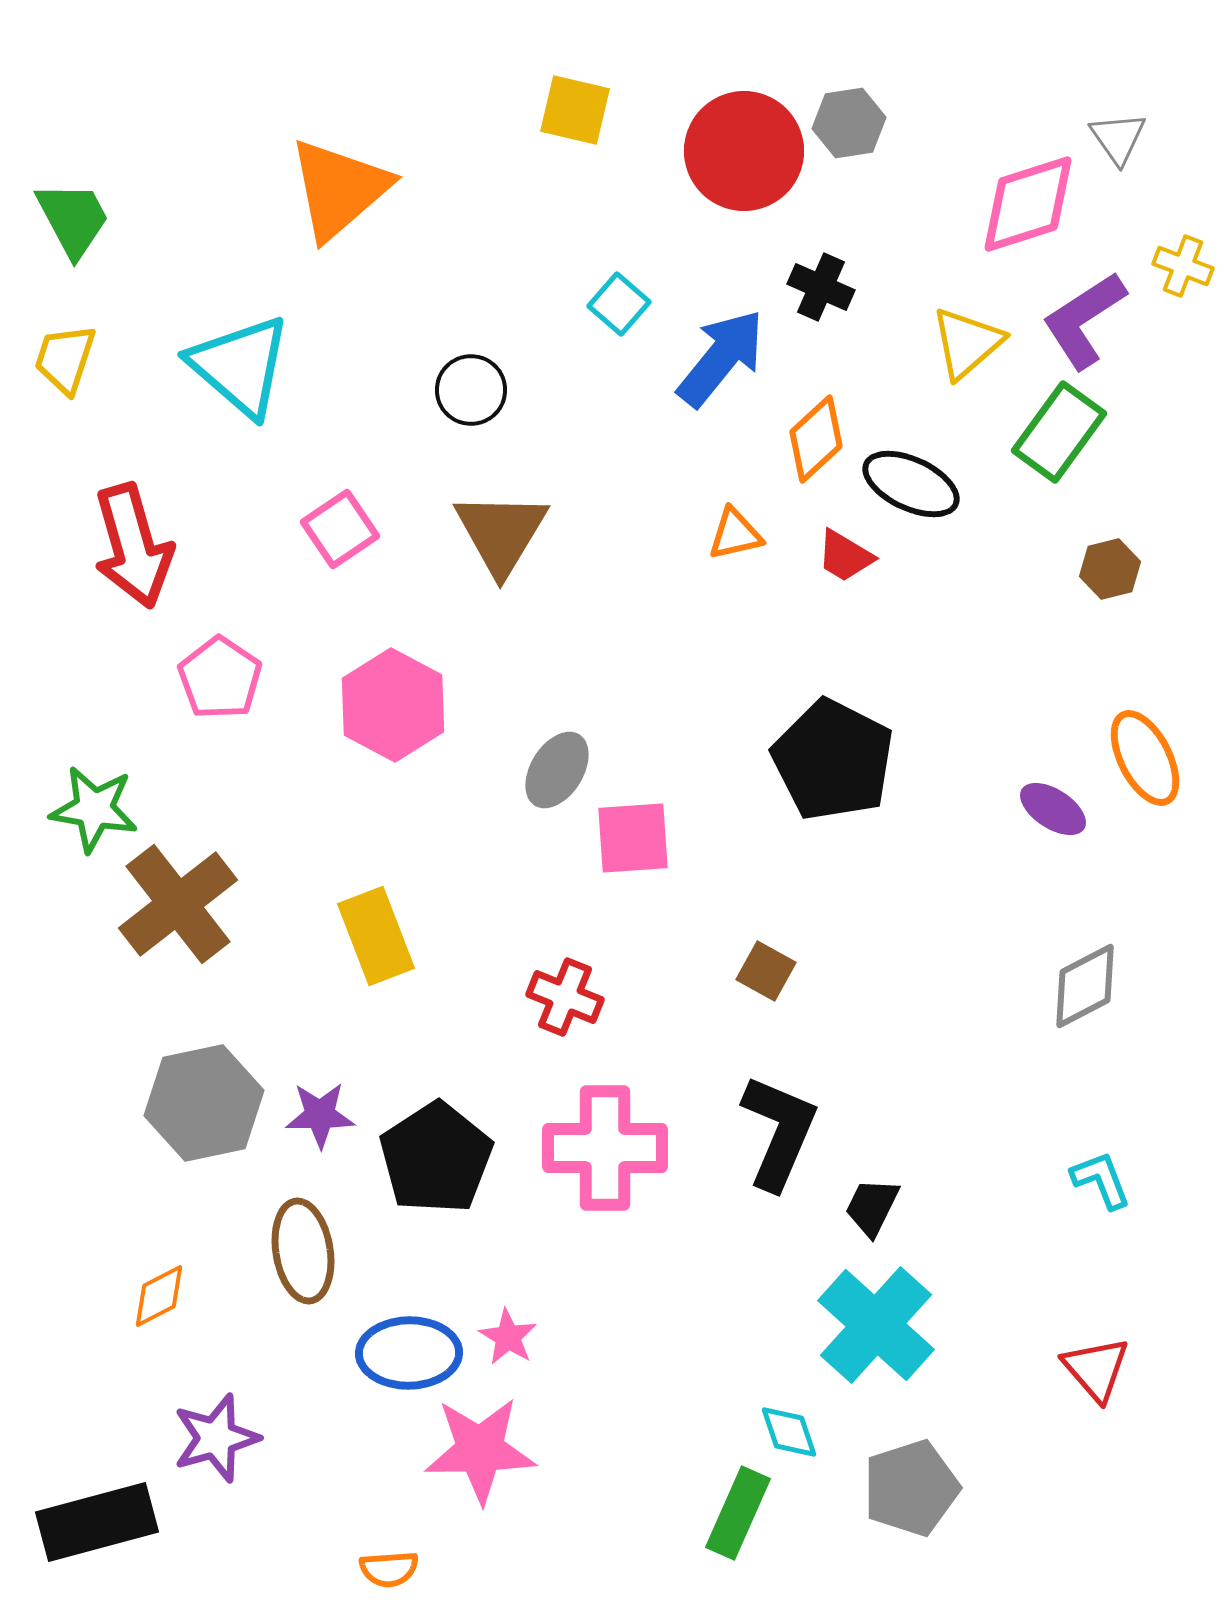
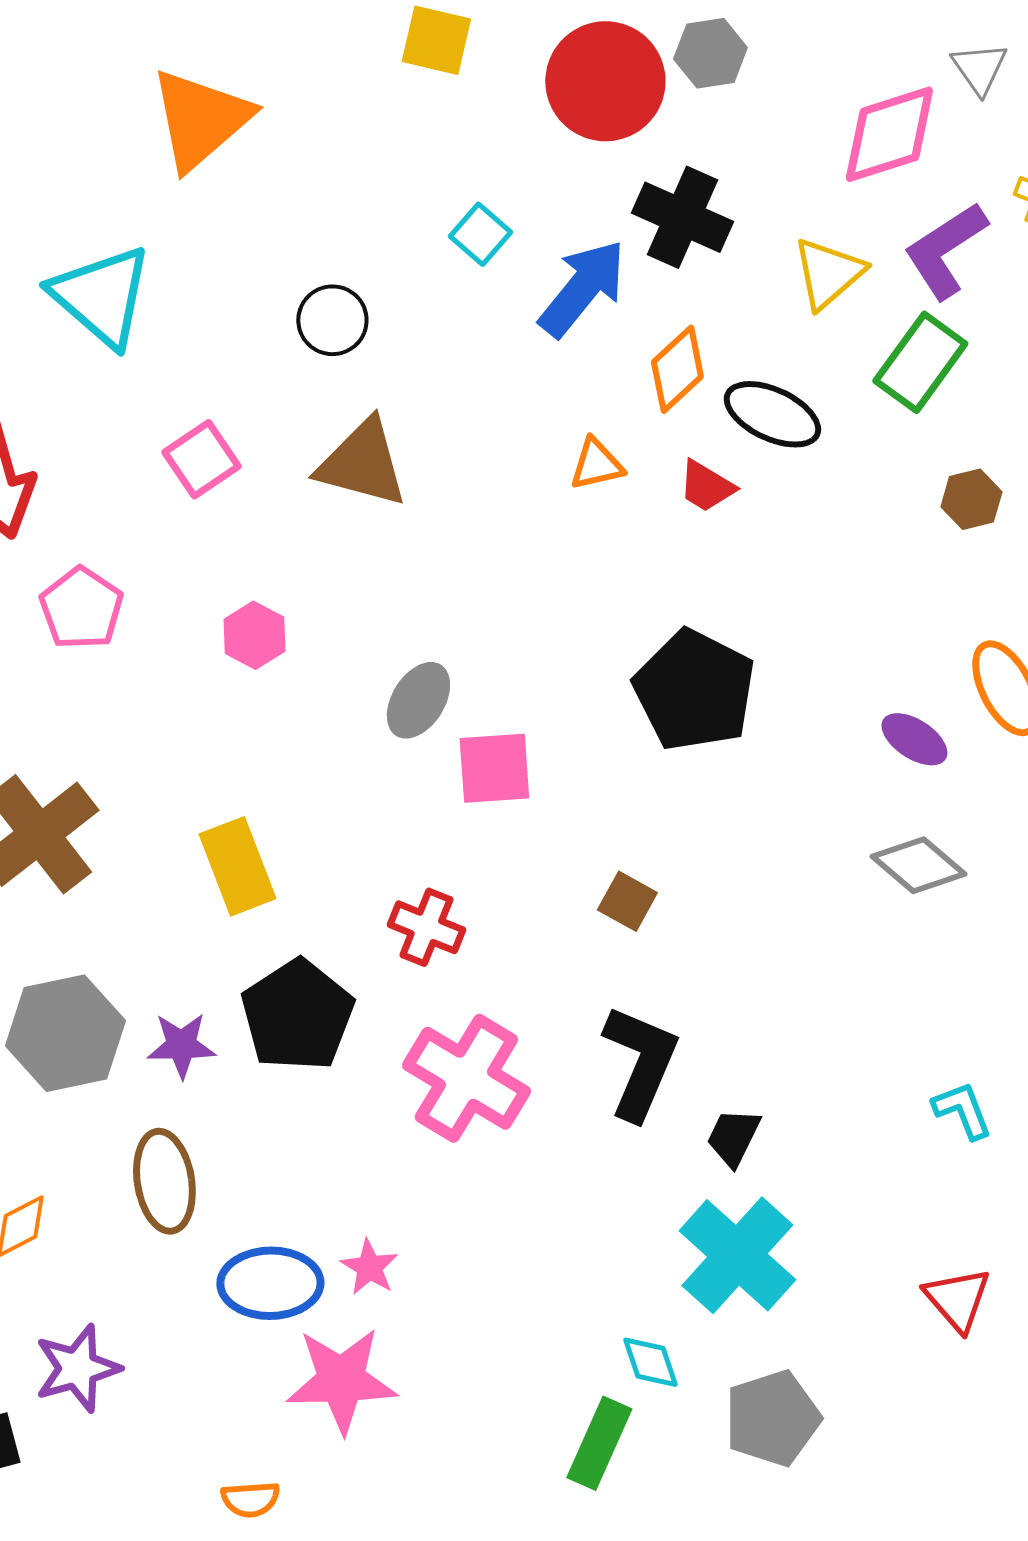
black cross: (821, 287) -> (682, 217), size x1.5
brown triangle: (501, 533) -> (362, 463), turned -46
pink hexagon: (393, 705) -> (254, 635), size x0.6
gray diamond: (1085, 986) -> (918, 865), moved, turned 68
pink cross: (605, 1148) -> (466, 1078), turned 31
black pentagon: (436, 1158) -> (297, 1015), moved

